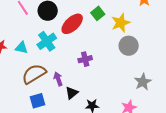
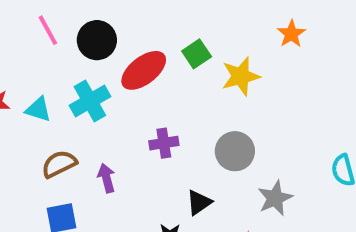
gray circle: (129, 46) -> (235, 151), moved
brown semicircle: (34, 74) -> (59, 164), size x0.7
black triangle: (72, 93) -> (199, 202), moved

